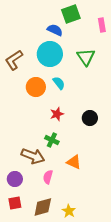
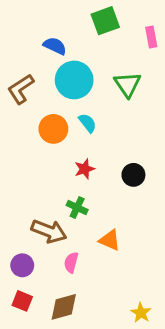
blue semicircle: (55, 30) -> (55, 46), moved
red square: (15, 203) -> (22, 301), turned 32
yellow star: (69, 211) -> (141, 313), moved

